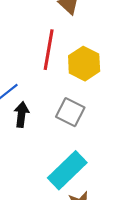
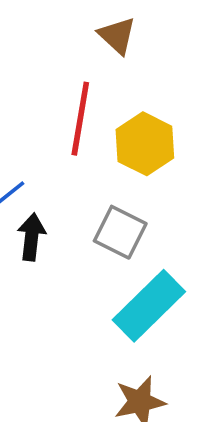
cyan rectangle: (67, 170) -> (149, 306), moved

